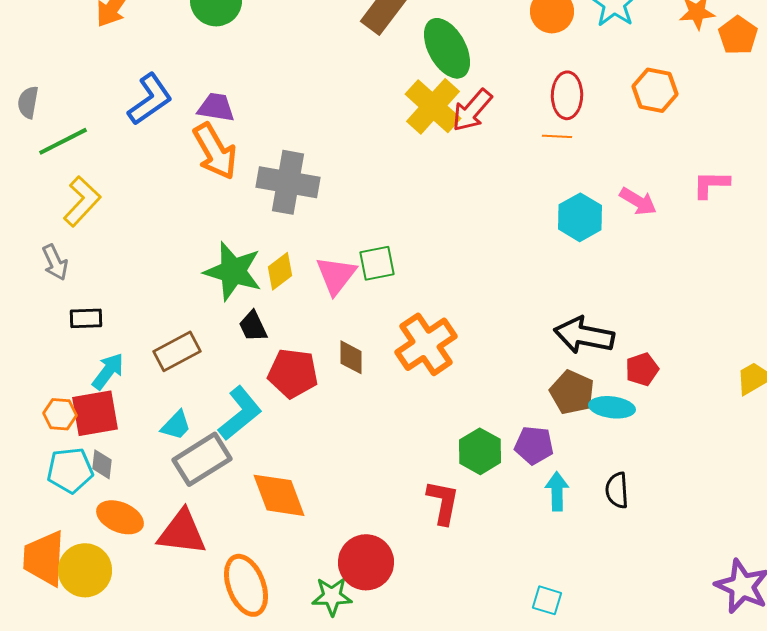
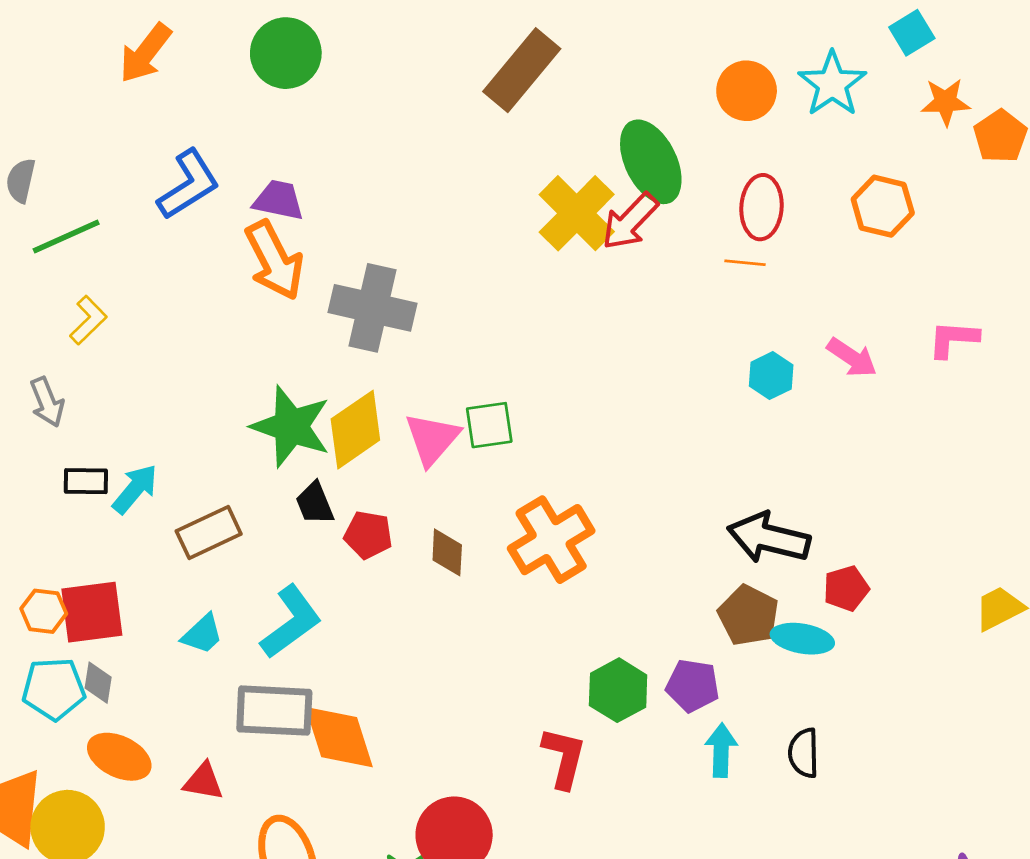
green ellipse: (447, 48) -> (651, 162), moved
yellow L-shape: (82, 201) -> (88, 320), size x0.7
cyan hexagon: (580, 217) -> (771, 376), size x0.7
yellow diamond: (280, 271) -> (355, 430), size x1.5
cyan arrow: (108, 371) -> (135, 489), moved
red pentagon: (293, 373) -> (368, 535), moved, size x0.7
gray rectangle: (202, 459) -> (274, 711), moved, turned 32
red triangle: (182, 532) -> (203, 781), size x0.6

